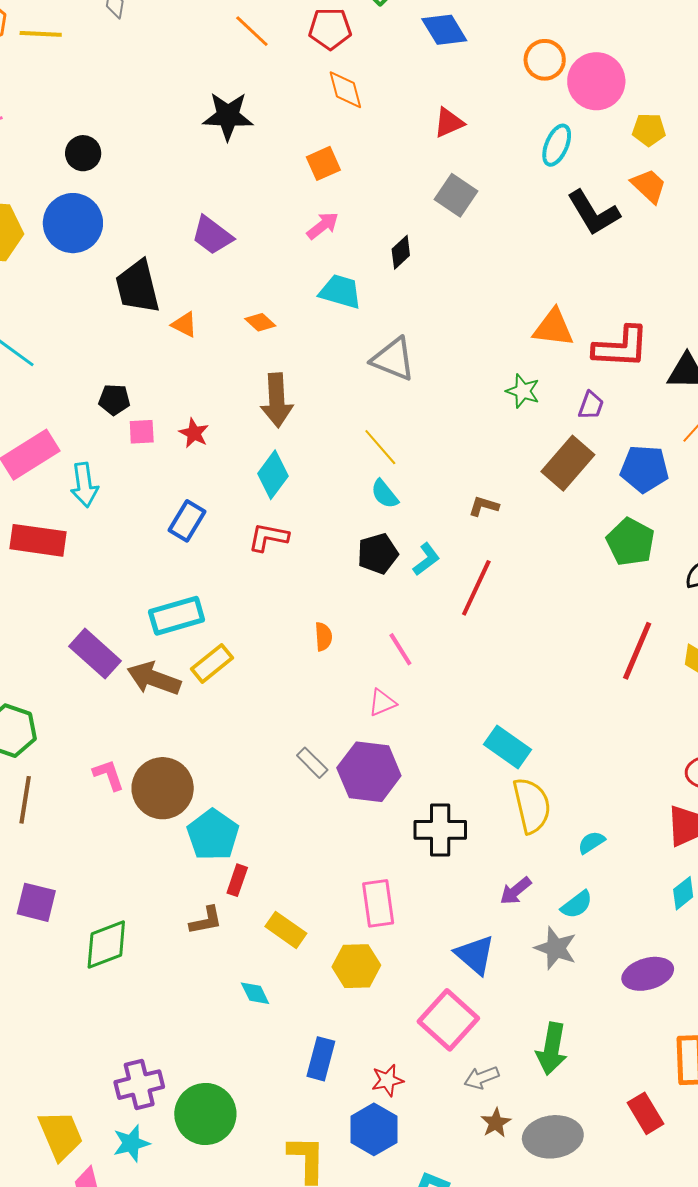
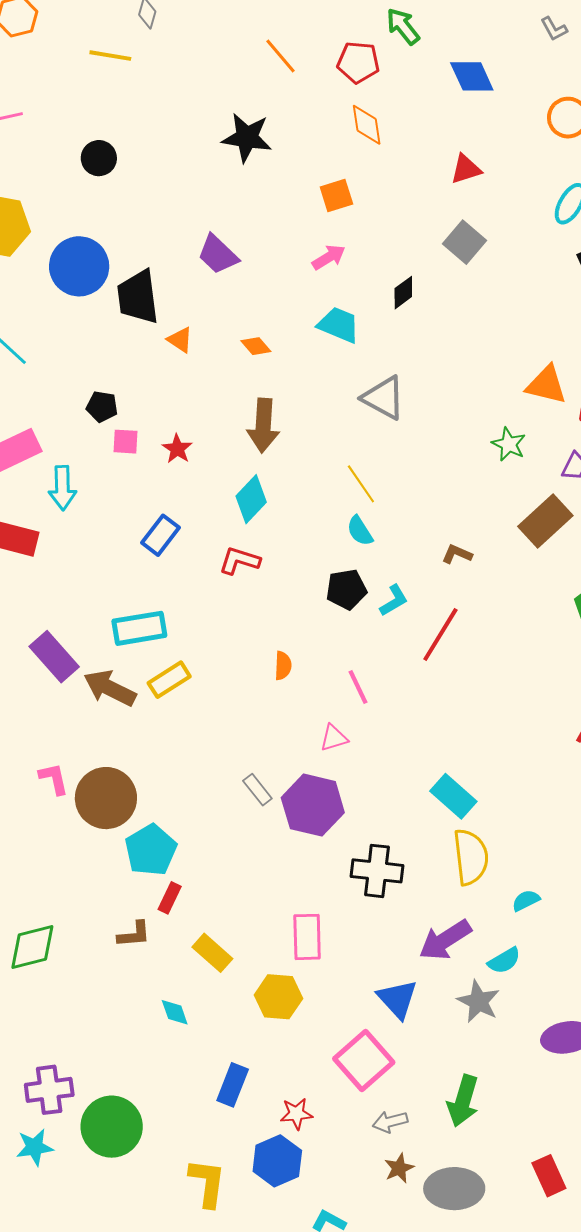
yellow line: (41, 34) -> (110, 56), moved
blue circle: (73, 223) -> (79, 266), moved
purple arrow: (516, 891) -> (445, 940), size x1.6

